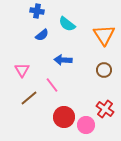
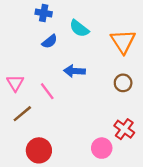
pink triangle: (22, 70) -> (15, 83), moved
pink line: (52, 85) -> (47, 91), moved
brown line: (29, 98) -> (22, 114), moved
red circle: (64, 117) -> (39, 150), moved

